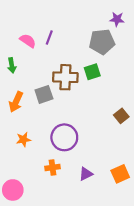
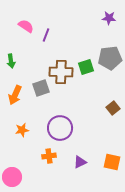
pink semicircle: (28, 41) -> (26, 26), moved
gray pentagon: (102, 42) -> (110, 58), moved
orange square: (120, 174) -> (112, 162), turned 36

